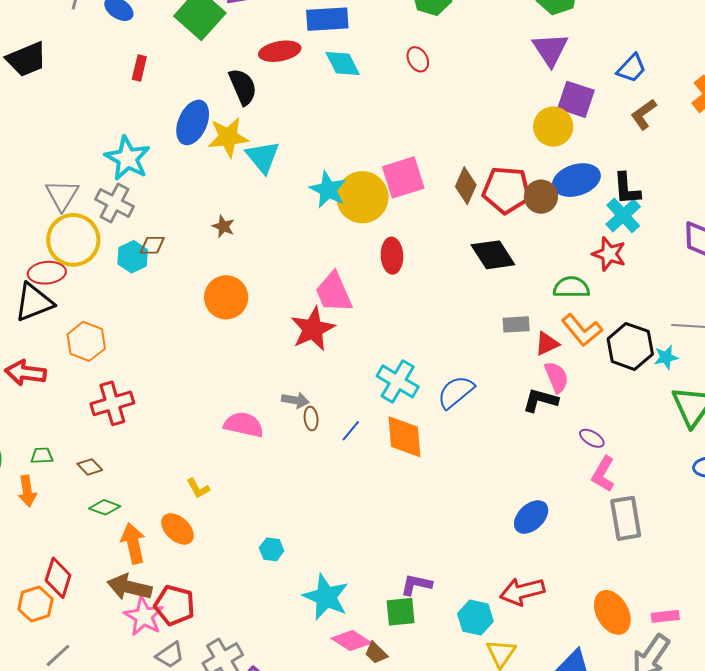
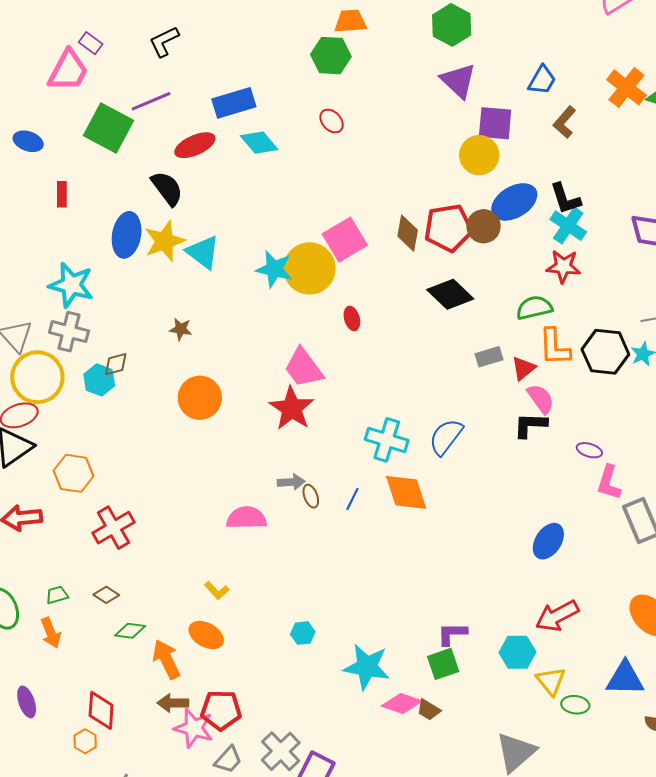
red ellipse: (392, 256) -> (352, 319), size x0.7
orange L-shape: (582, 330) -> (554, 347), turned 51
brown arrow: (129, 587) -> (173, 703), size x0.7
orange hexagon: (35, 604) -> (85, 741), size x0.7

